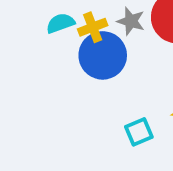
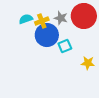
cyan square: (139, 132) -> (65, 46), moved

